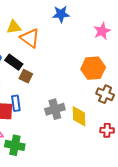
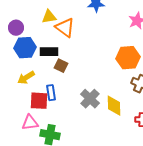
black rectangle: (14, 62) -> (49, 52), turned -36
gray cross: (55, 109) -> (90, 99), turned -30

